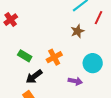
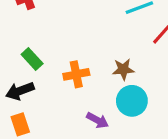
brown star: (77, 31) -> (123, 69), moved
black arrow: (34, 77) -> (20, 91), moved

